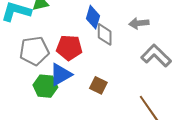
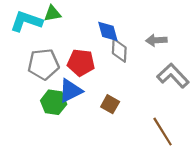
blue diamond: (93, 17) -> (108, 31), turned -35

